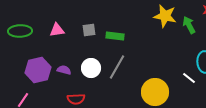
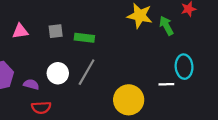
purple semicircle: (64, 70) -> (31, 84), moved
white line: (189, 78) -> (166, 84), turned -40

